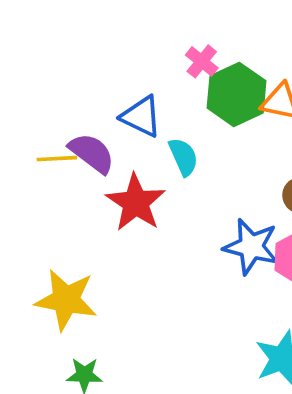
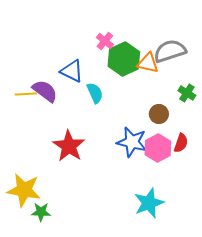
red star: (136, 203) -> (69, 146), moved
yellow star: (66, 300) -> (24, 190), moved

